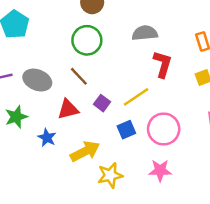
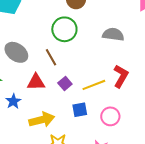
red L-shape: (163, 64) -> (121, 76), moved
pink circle: (164, 129) -> (110, 116), size x0.7

